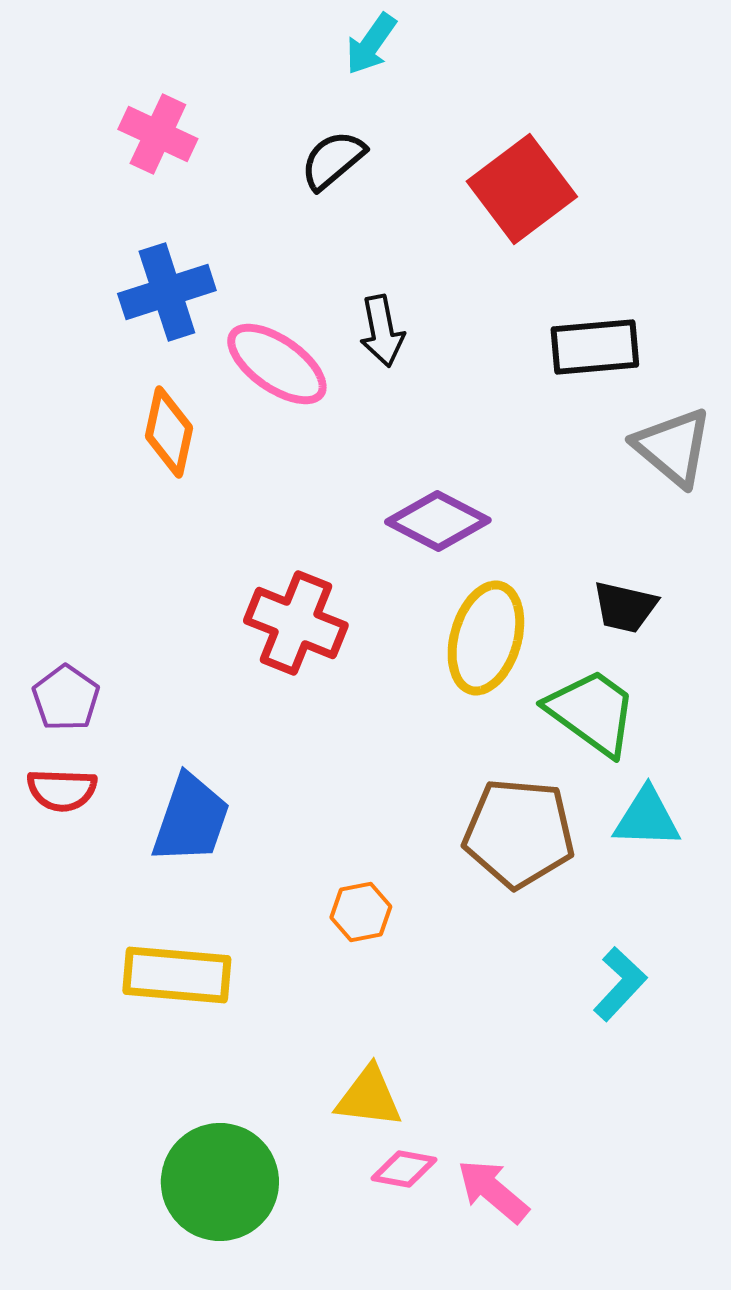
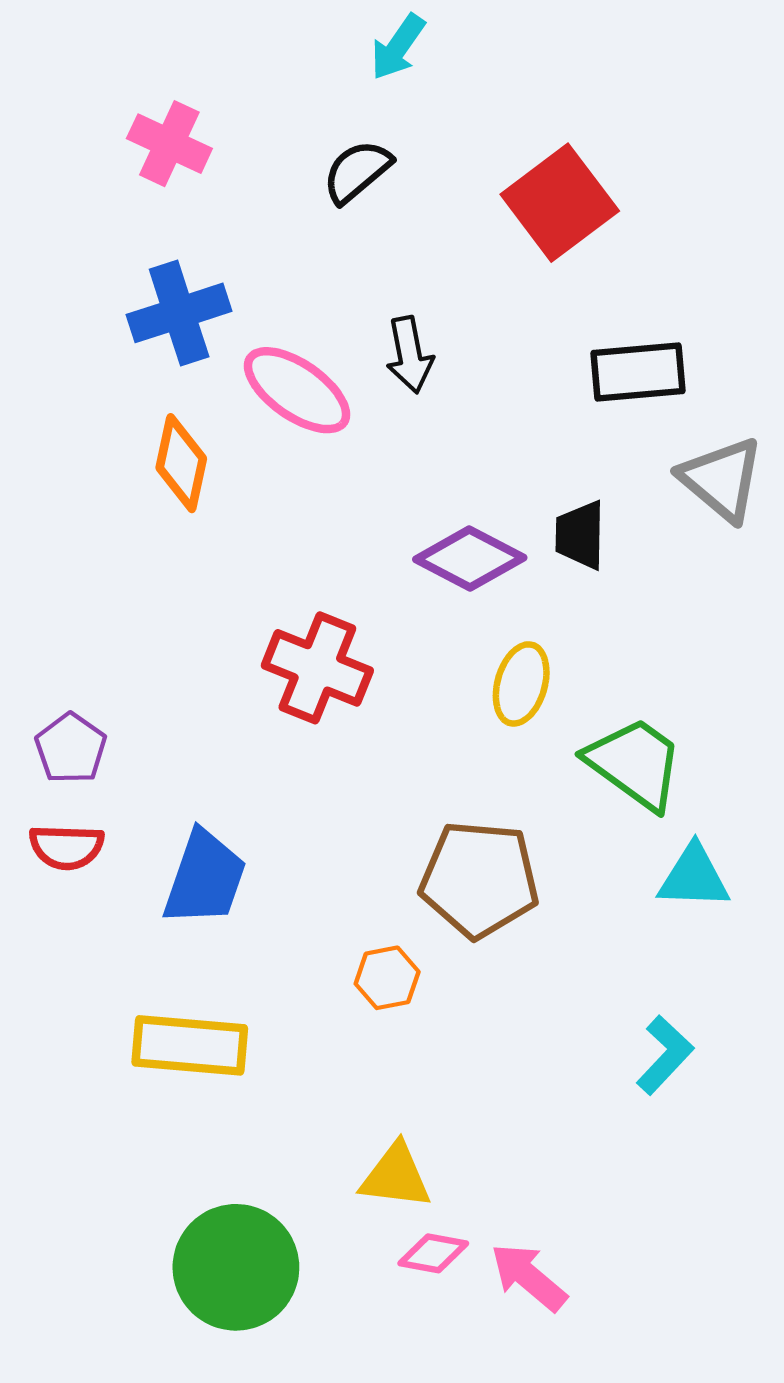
black trapezoid: (625, 607) -> (580, 535), moved, turned 78
yellow ellipse: (486, 638) -> (521, 684), size x0.7
brown pentagon: (519, 833) -> (479, 879), moved

